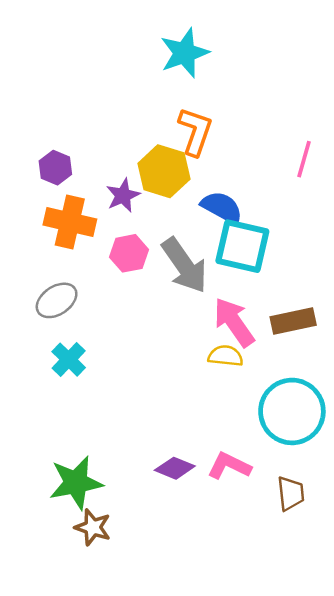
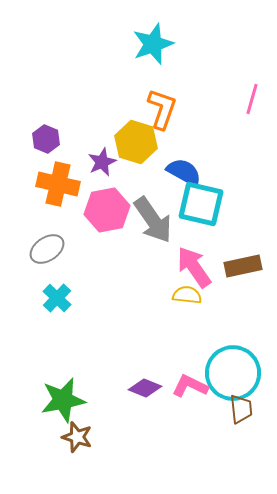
pink line: (304, 159) -> (252, 99), moved
pink hexagon: (129, 253) -> (107, 210), size x1.4
cyan circle: (292, 411) -> (233, 373), moved

